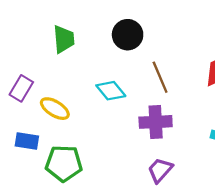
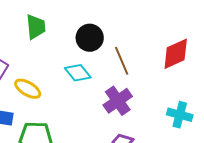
black circle: (128, 35) -> (90, 38), moved
purple cross: (156, 122) -> (118, 101), turned -32

